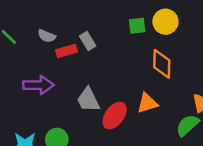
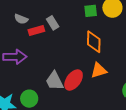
orange diamond: (162, 64) -> (94, 42), moved
gray trapezoid: (88, 100) -> (55, 81), moved

